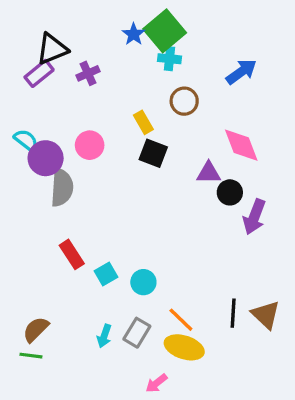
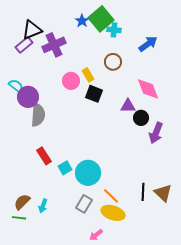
cyan cross: (170, 59) -> (114, 30), moved
purple cross: (88, 73) -> (54, 45), size x1.6
pink circle: (90, 145) -> (71, 81), moved
cyan circle: (143, 282) -> (88, 173), size x1.6
cyan arrow: (104, 336) -> (43, 206), moved

